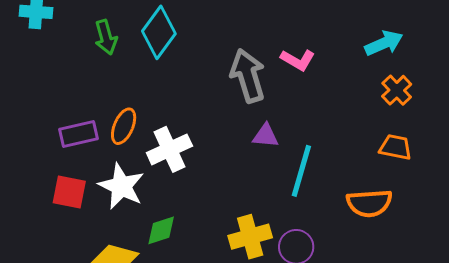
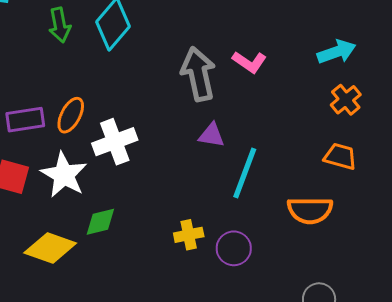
yellow cross: (250, 237) -> (189, 235), size x0.7

